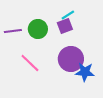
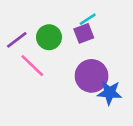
purple line: (13, 31) -> (17, 40), turned -30
pink line: (30, 63) -> (32, 66), moved

